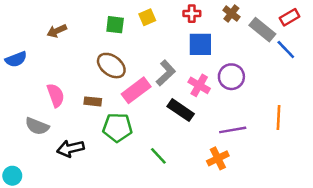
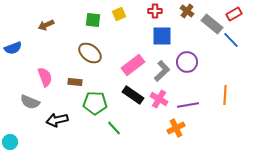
gray L-shape: (166, 73) -> (162, 71), moved
pink cross: (199, 85) -> (159, 99), moved
pink rectangle: (136, 90) -> (133, 65), moved
black rectangle: (181, 110) -> (133, 95), moved
green line: (158, 156) -> (114, 128), moved

